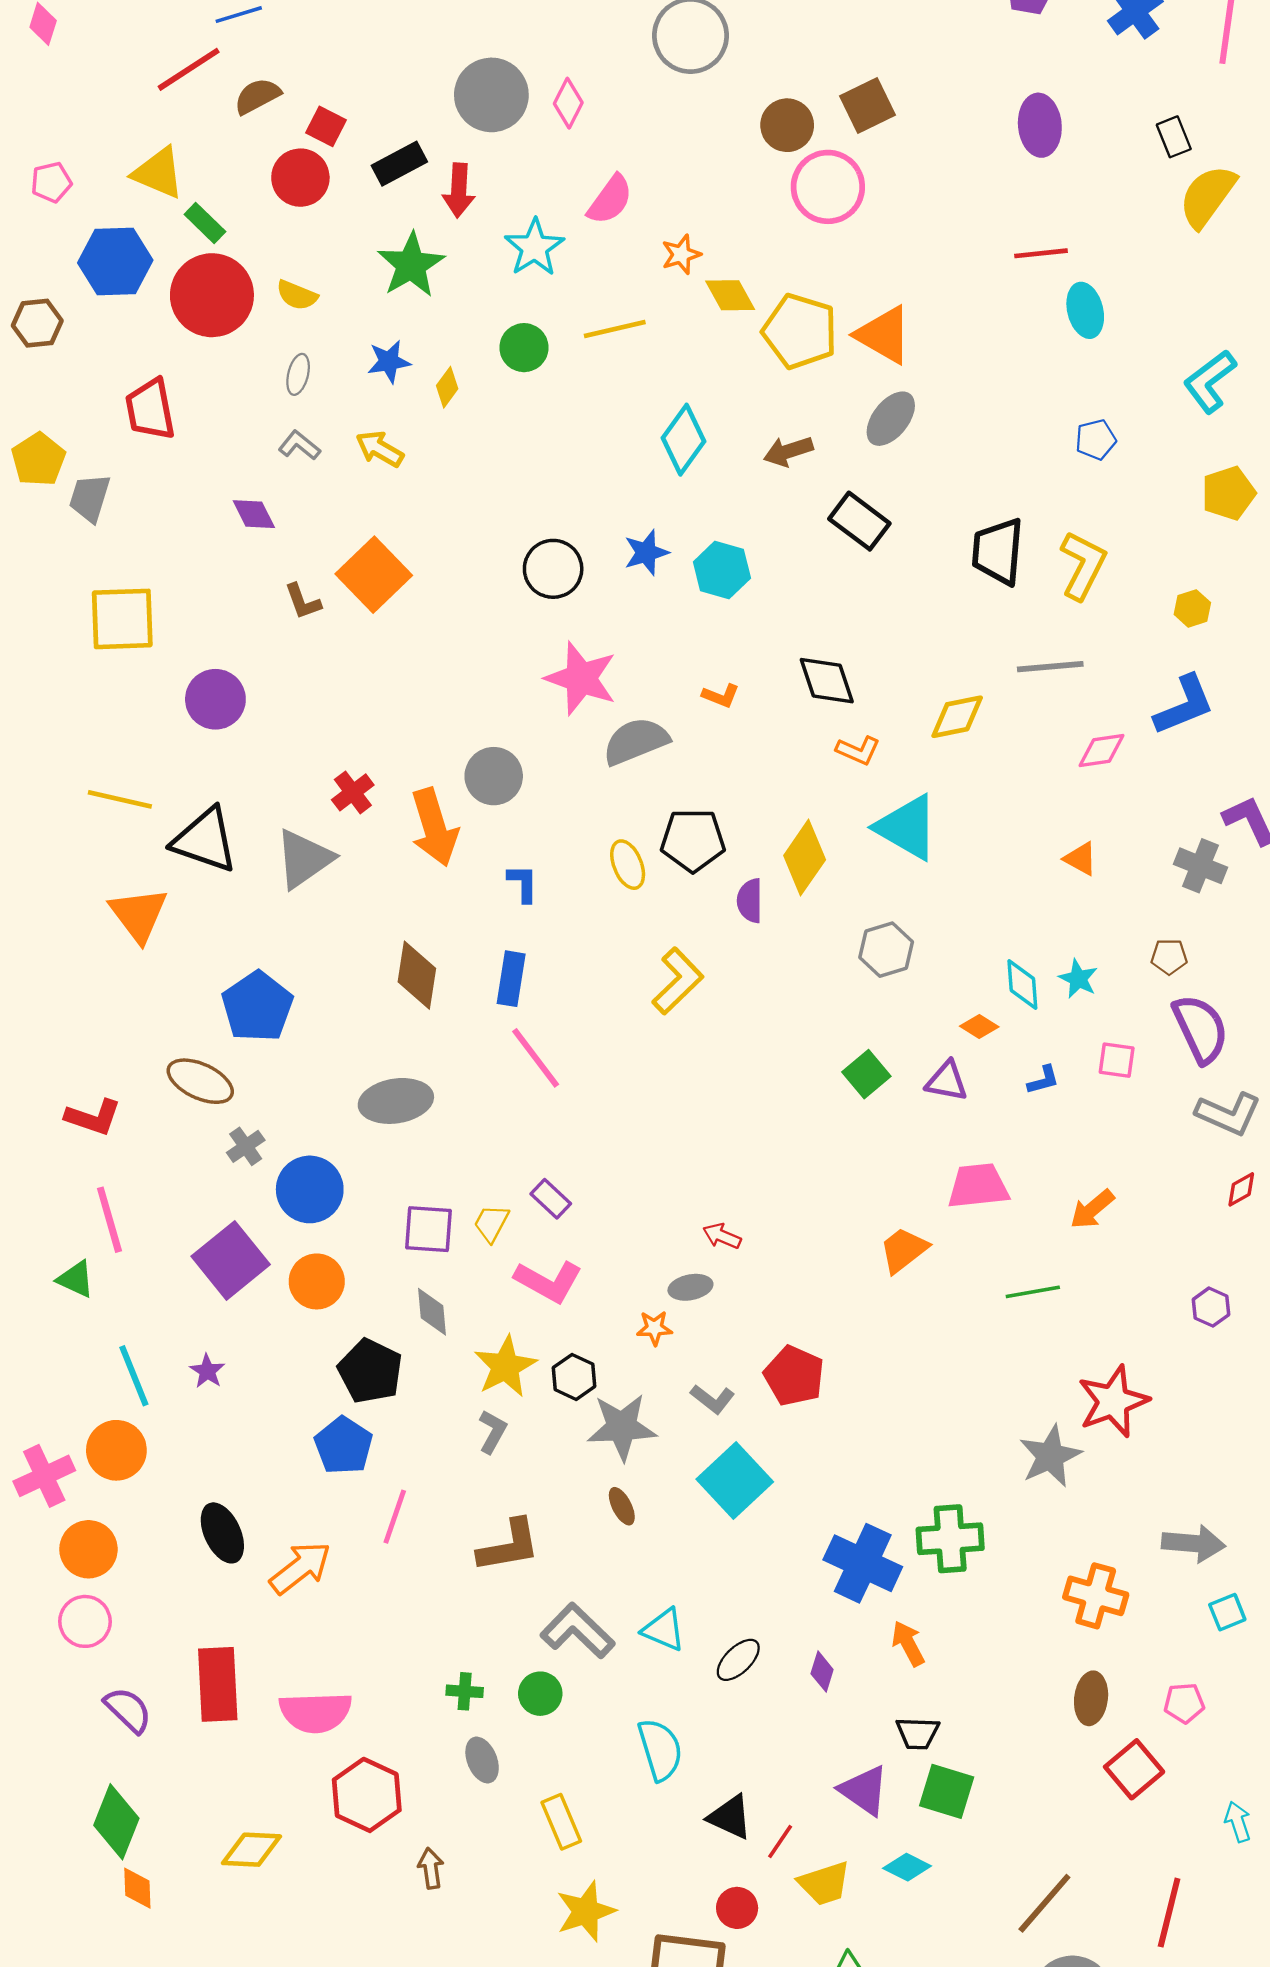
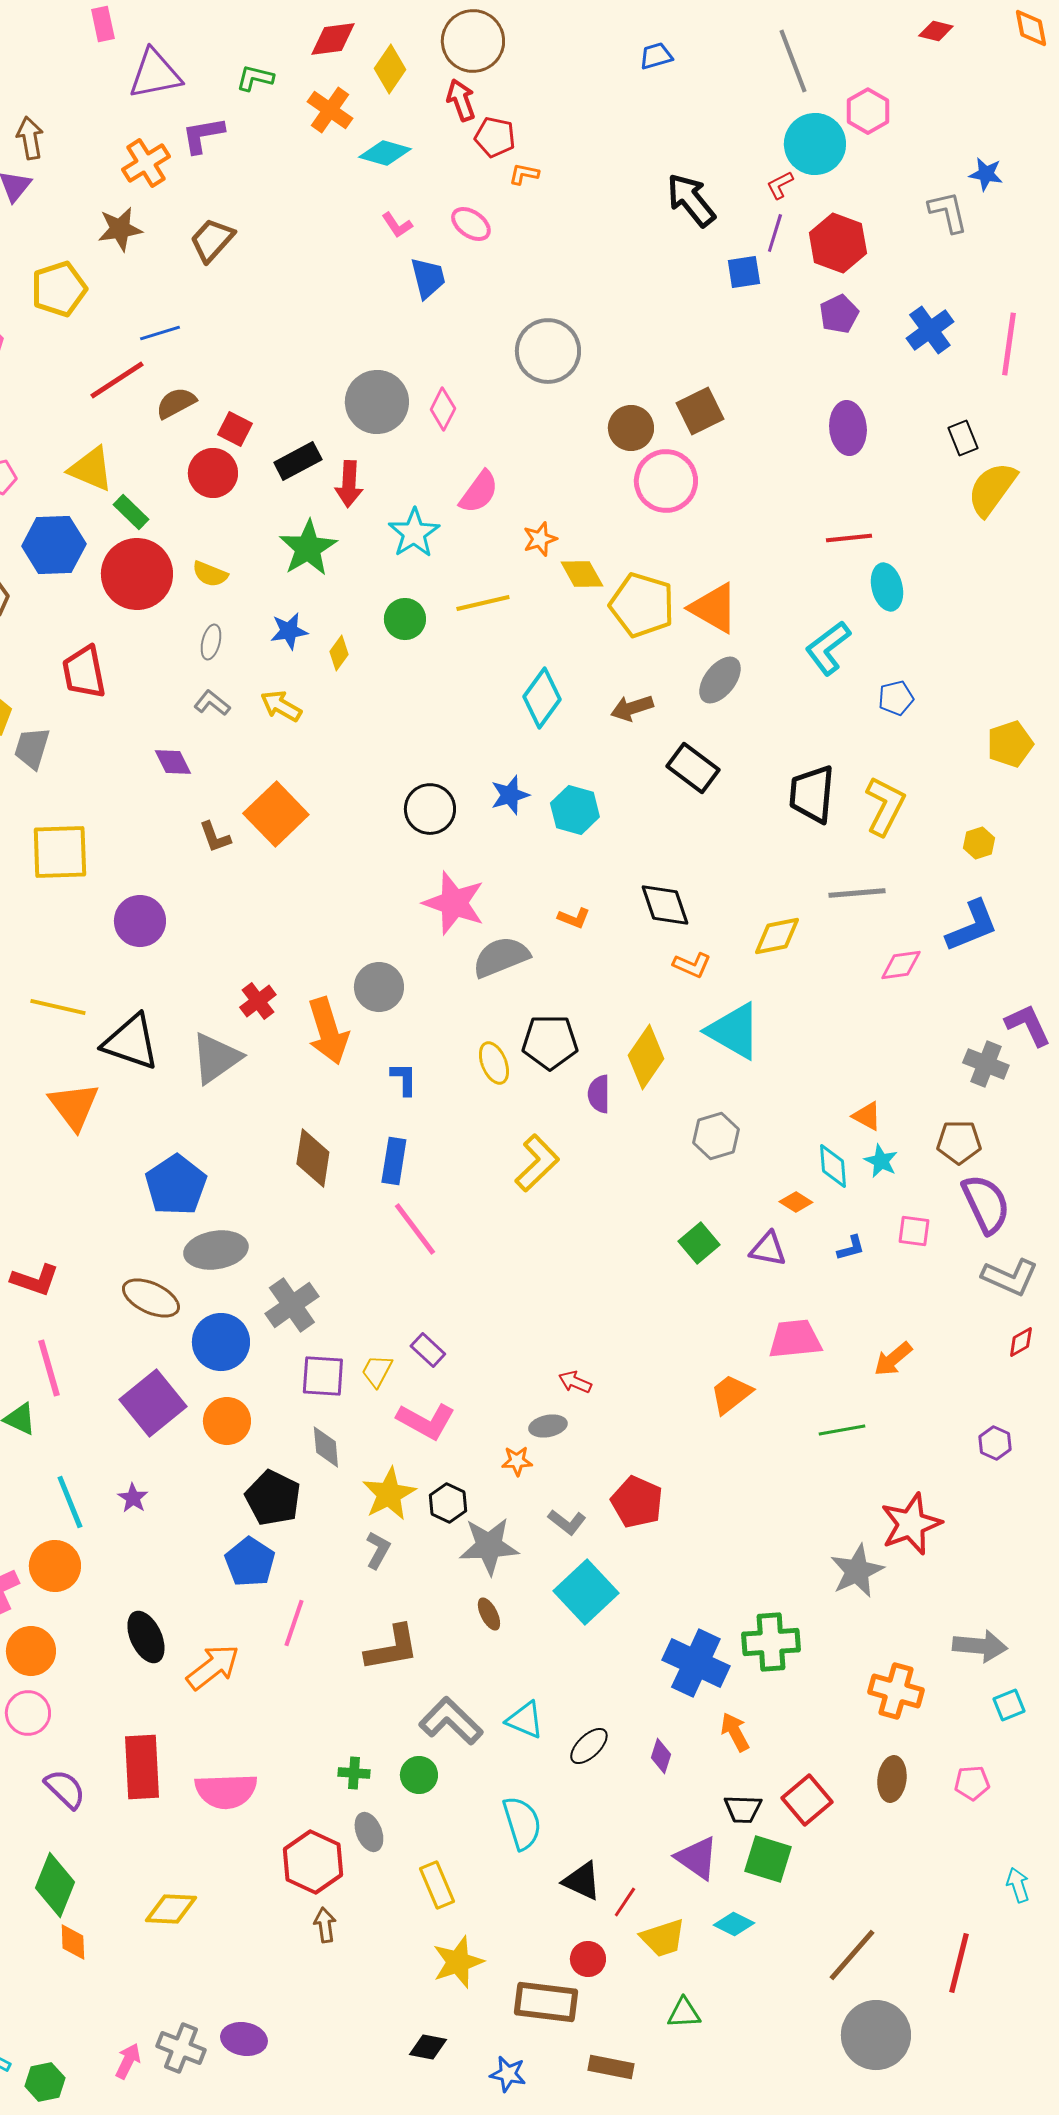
cyan L-shape: (1210, 381) -> (828, 648), moved
orange triangle: (1081, 859) -> (867, 1116), moved
brown pentagon: (1169, 957) -> (959, 1142), size x1.4
brown ellipse: (200, 1081) -> (151, 1298), moved
gray ellipse: (396, 1101) -> (216, 1250), moved
gray cross: (246, 1146) -> (292, 1305), moved, size x1.6
red square: (1134, 1769) -> (807, 1800), moved
red hexagon: (367, 1795) -> (313, 1862), moved

